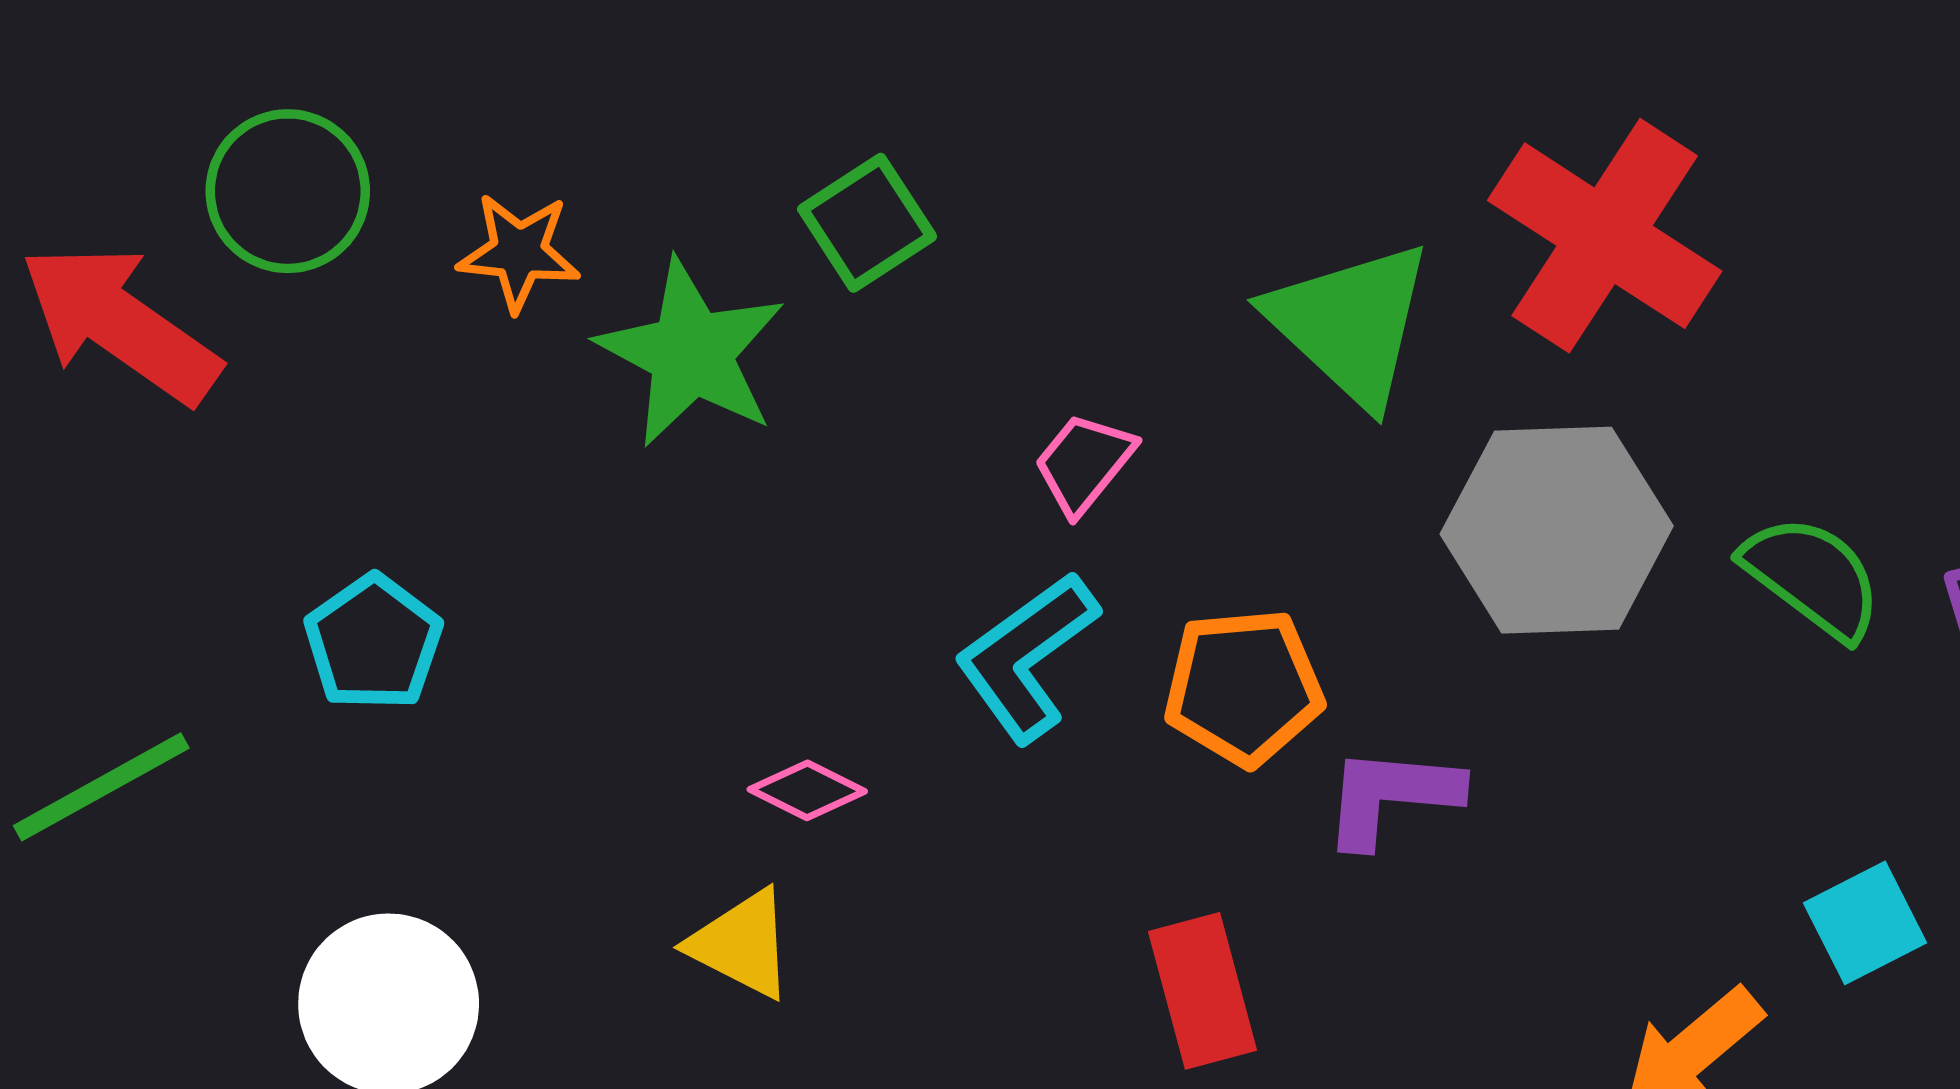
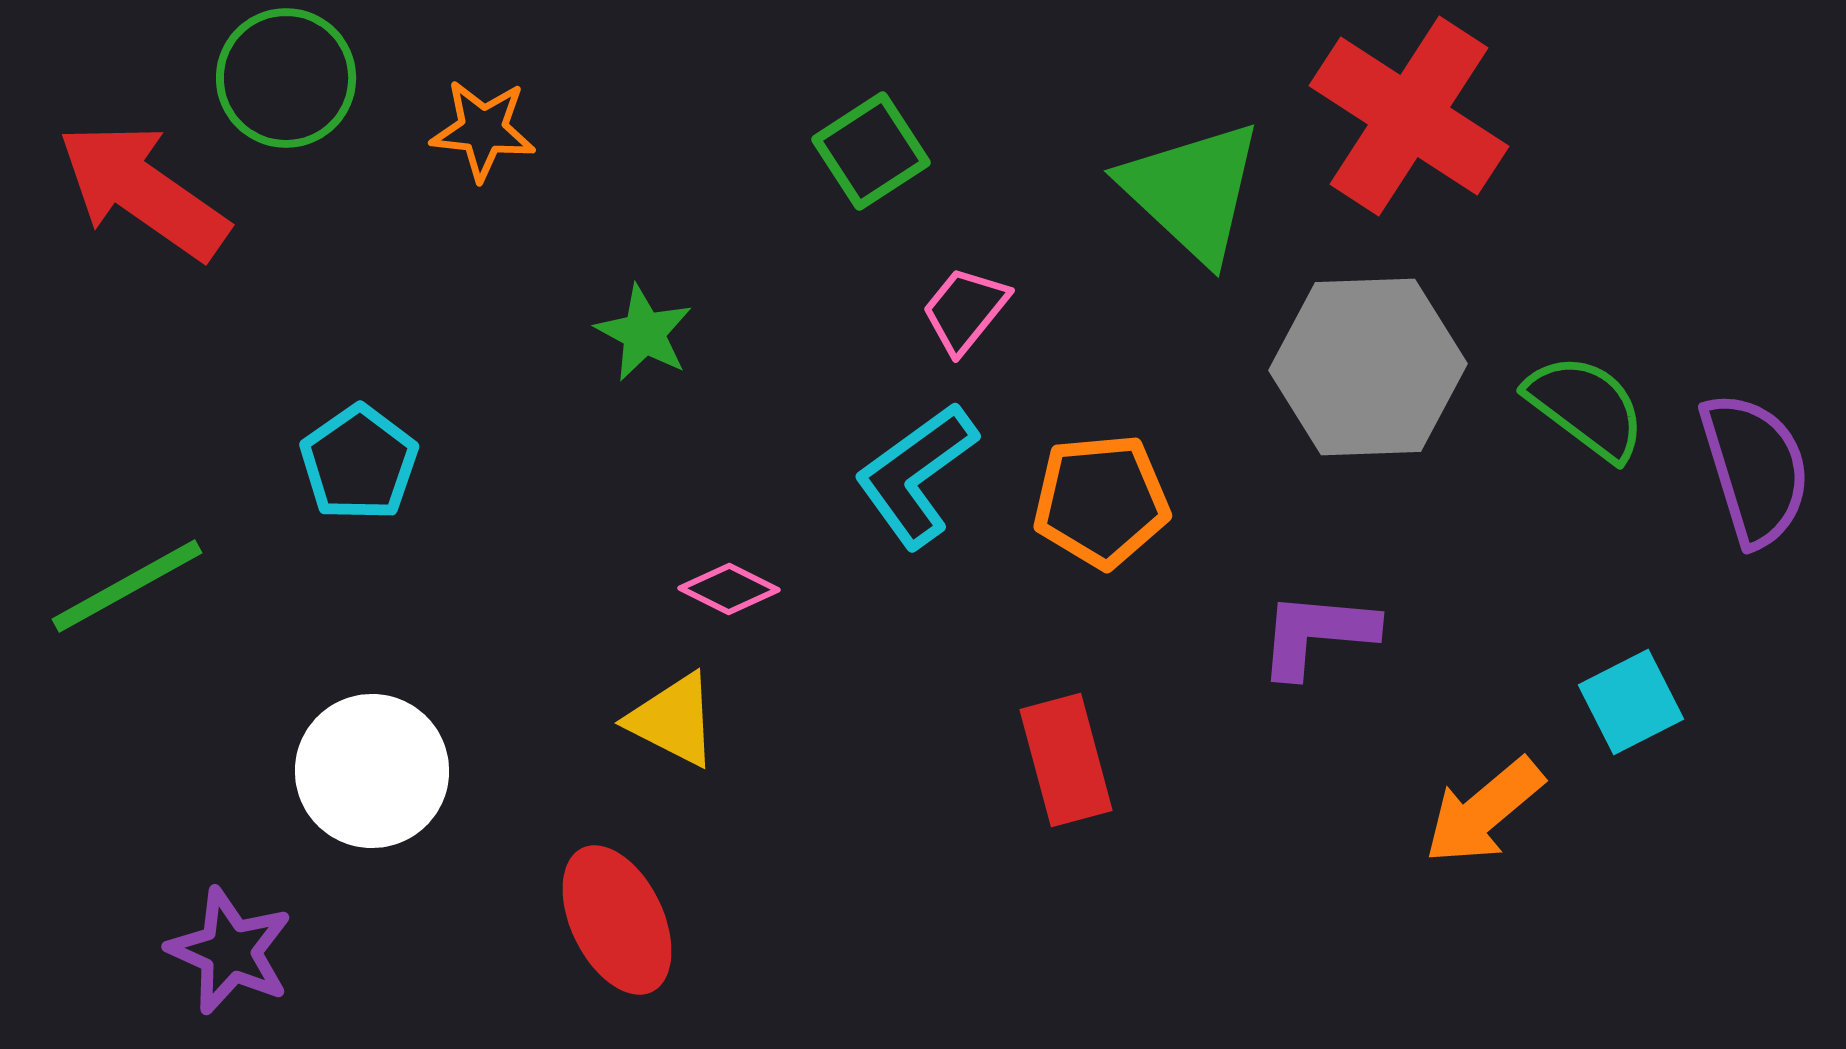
green square: (867, 223) -> (871, 151), moved
green star: (691, 353) -> (644, 333), moved, size x0.6
purple L-shape: (1391, 796) -> (1317, 634), moved

